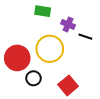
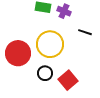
purple cross: (68, 24) -> (64, 11), moved
black circle: (33, 78) -> (45, 73), moved

